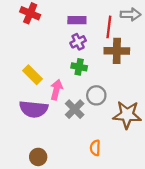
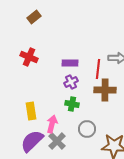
yellow rectangle: (32, 75) -> (31, 111), turned 36
purple semicircle: (34, 109) -> (32, 141), turned 130
gray cross: (75, 109) -> (57, 141), moved

